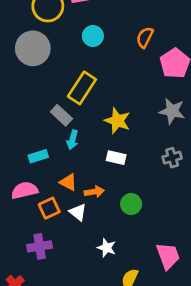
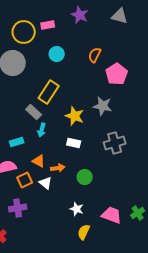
gray star: (172, 111) -> (103, 106), moved
gray cross: (172, 158) -> (115, 143), size x1.5
white star: (107, 248) -> (77, 209), moved
pink trapezoid: (168, 256) -> (112, 215), turned -50

